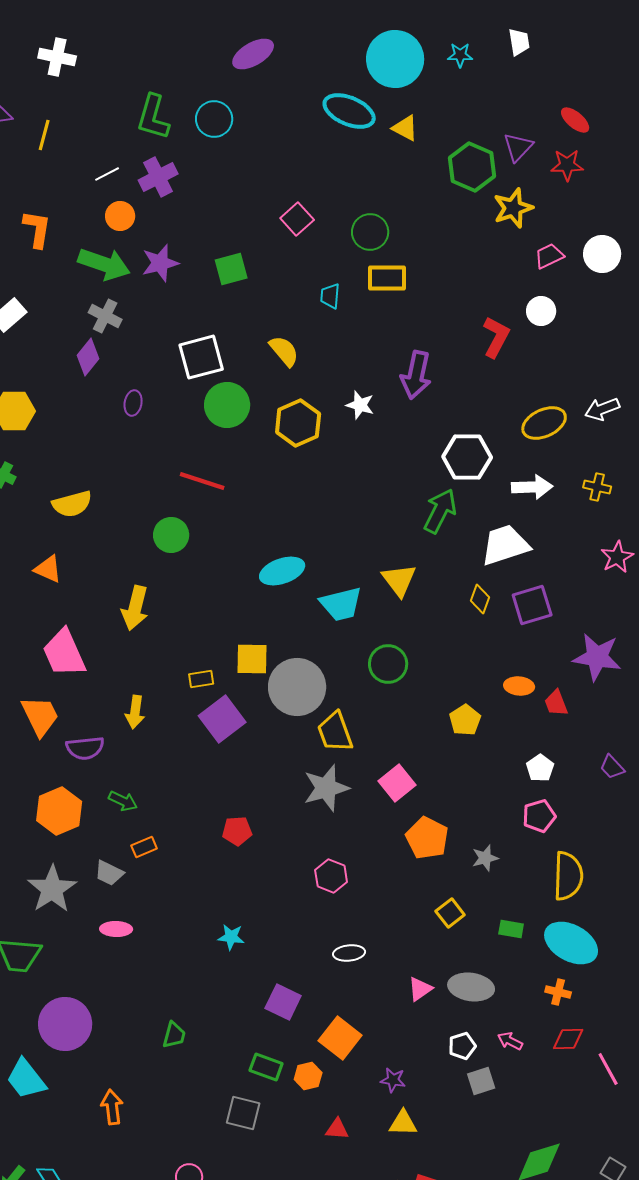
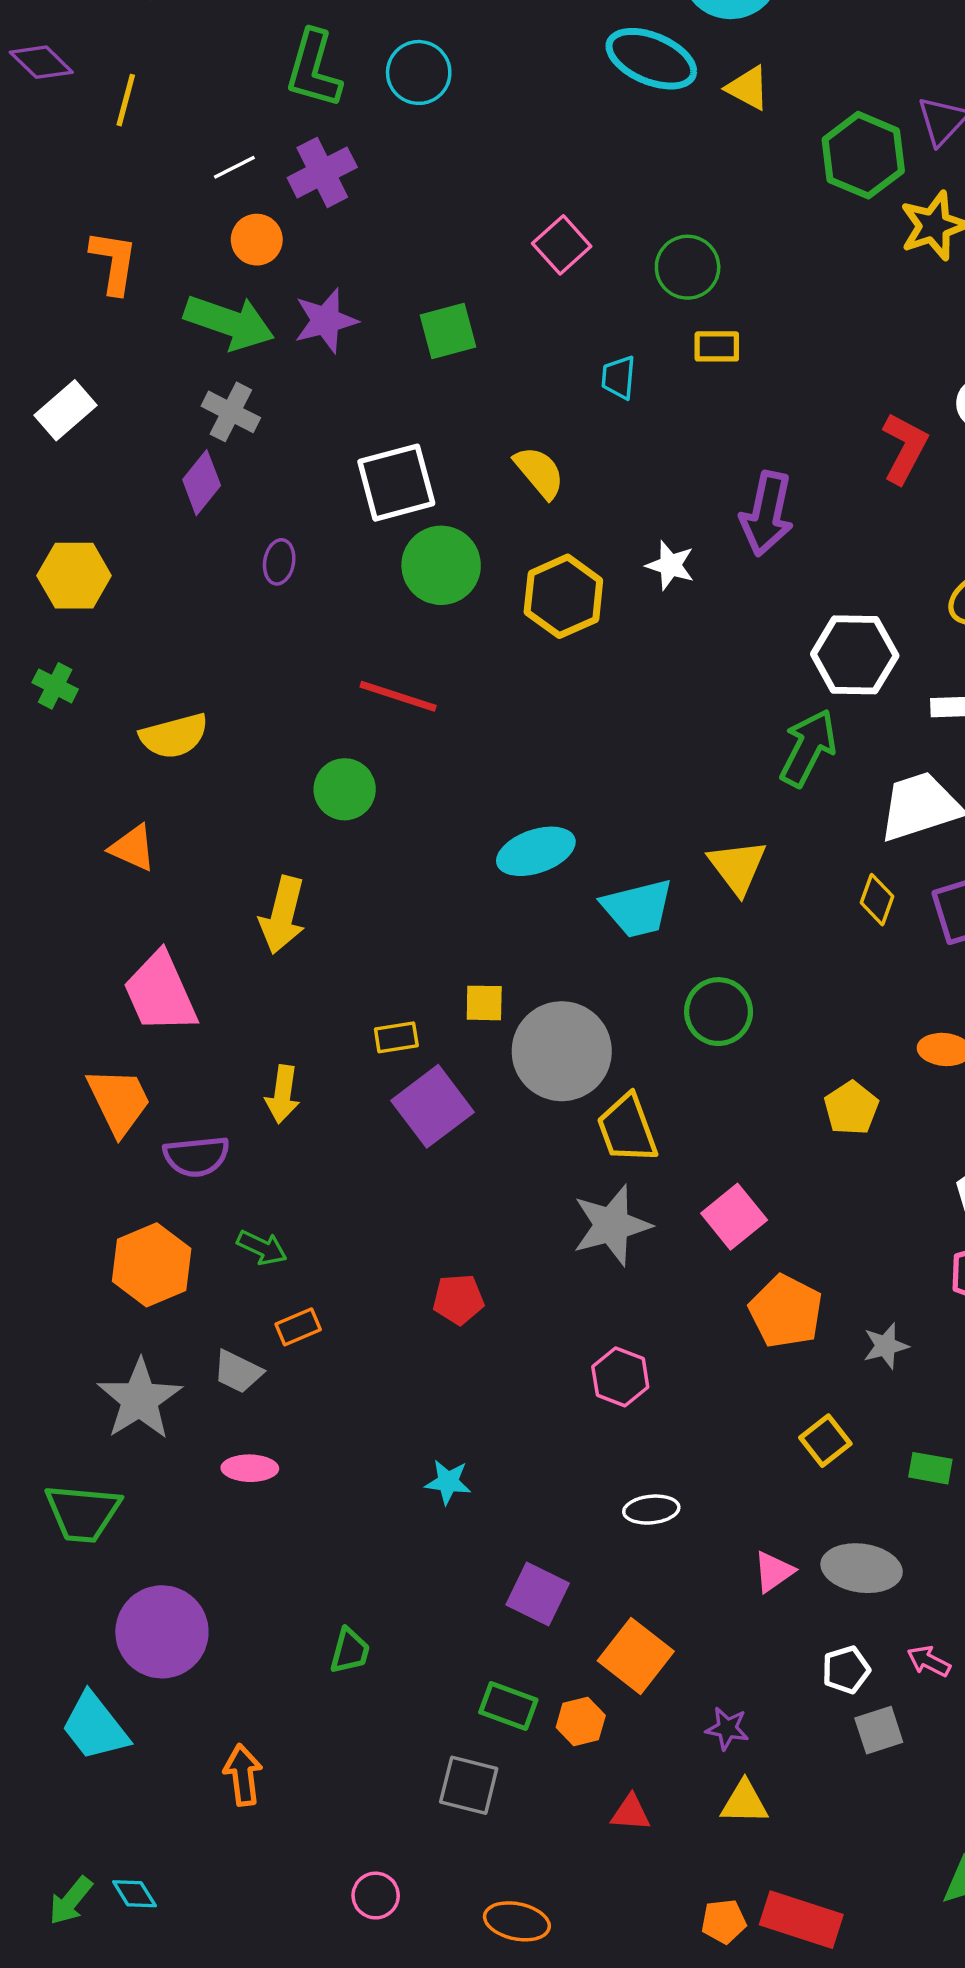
yellow rectangle: (387, 278) -> (717, 346), size x0.7
yellow square: (252, 659) -> (484, 1003), size x0.7

